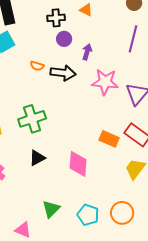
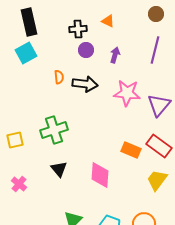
purple arrow: (87, 52) -> (115, 55), moved
orange semicircle: (37, 66) -> (59, 77), turned -112
black triangle: (37, 158) -> (59, 169), turned -42

